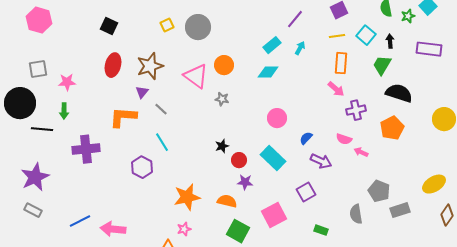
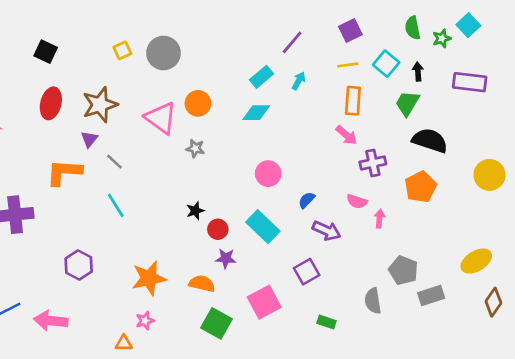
pink arrow: (361, 152) -> (379, 219), turned 72
purple hexagon: (142, 167) -> (79, 265), moved

